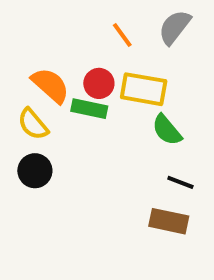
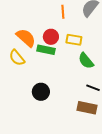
orange line: (122, 35) -> (63, 12), turned 32
yellow rectangle: (144, 89) -> (74, 40), size x0.7
black circle: (35, 171) -> (41, 92), moved

